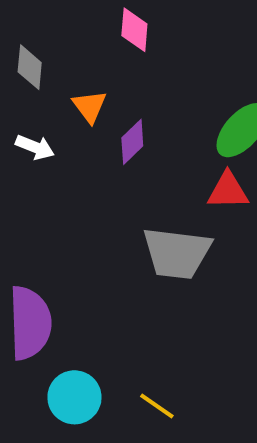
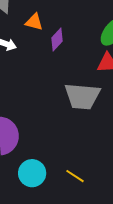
orange triangle: (90, 106) -> (34, 22), turned -36

